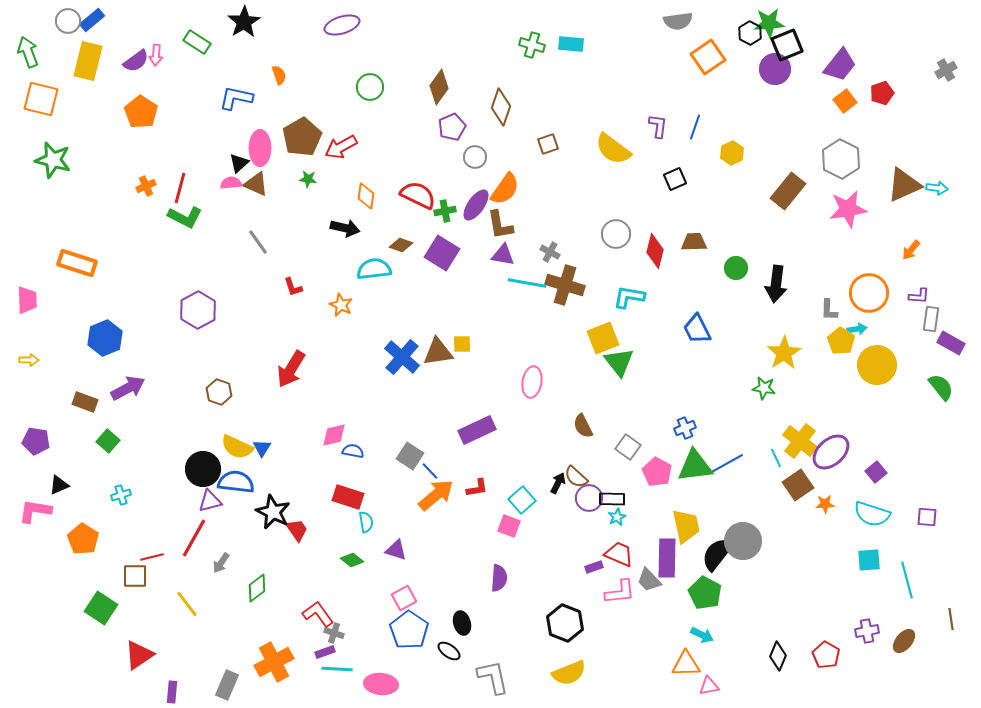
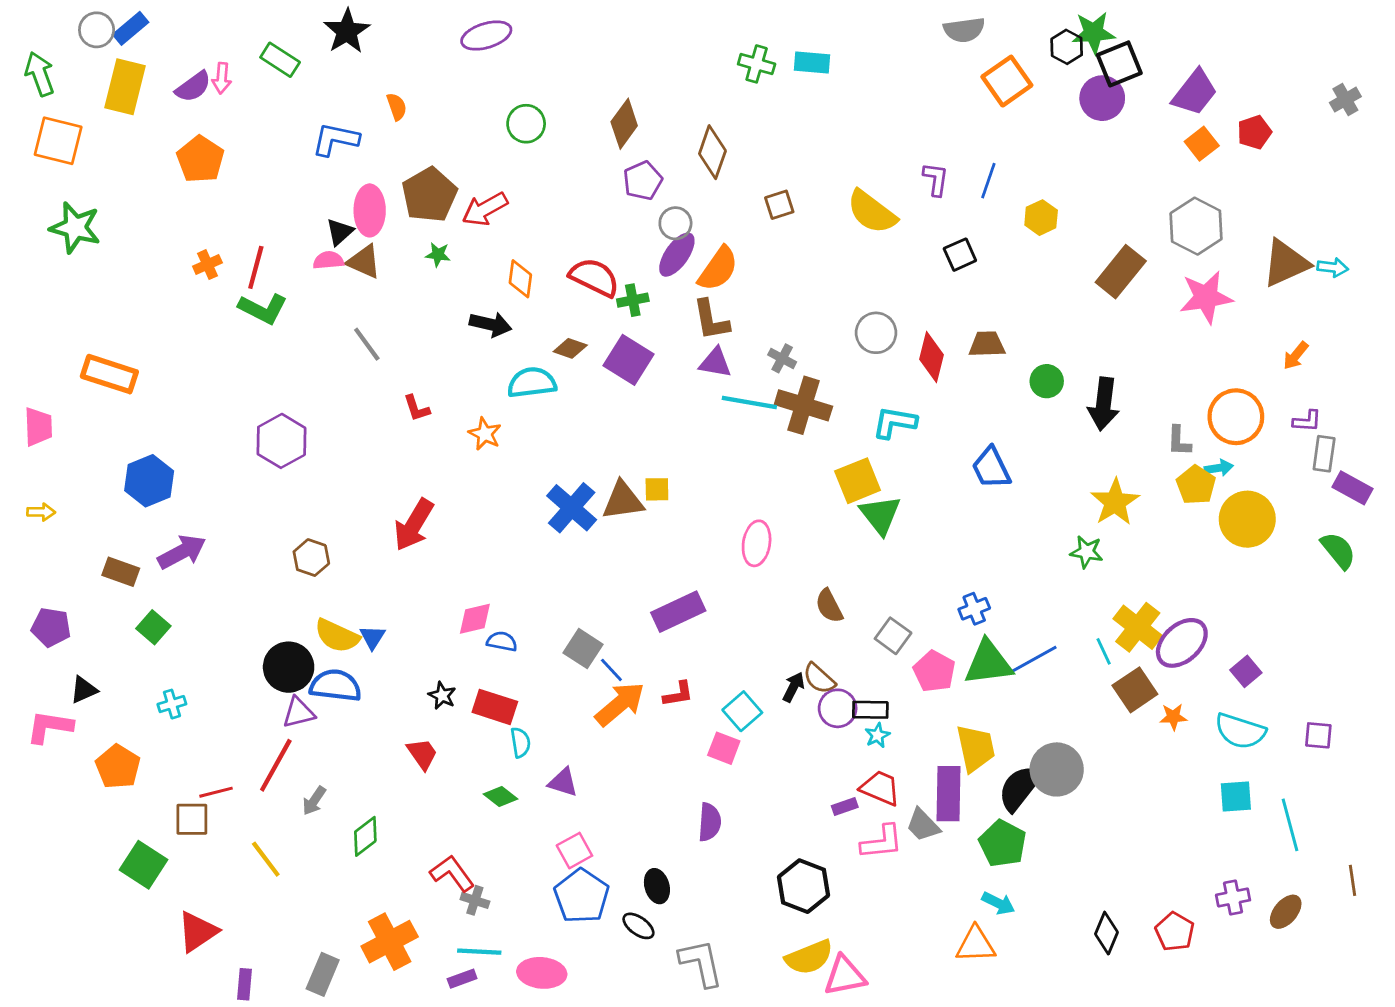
purple ellipse: (476, 205) -> (677, 255), moved
black star: (273, 512) -> (442, 696), moved, size x0.6
purple rectangle: (325, 652) -> (462, 979), moved
pink triangle: (709, 686) -> (845, 976), moved, size x1.5

